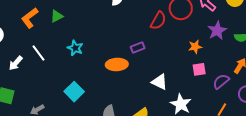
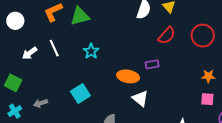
green triangle: (57, 16) -> (80, 16), size x1.5
red semicircle: (158, 20) -> (167, 35), moved
white triangle: (160, 82) -> (140, 99), moved

